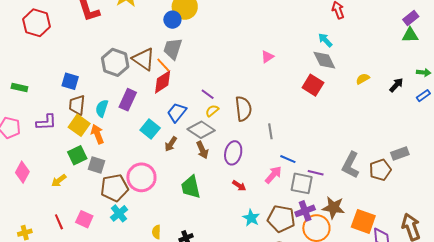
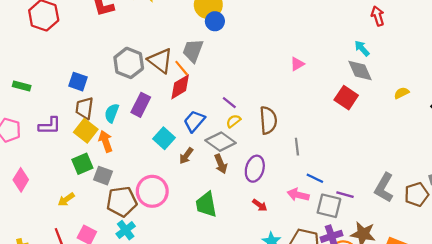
blue circle: (172, 20) -> (215, 21), moved
pink arrow: (273, 175) -> (298, 195), turned -120
yellow arrow: (59, 181) -> (66, 199), moved

